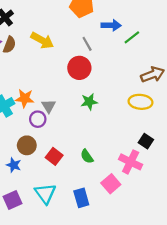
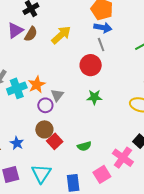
blue arrow: (111, 25) -> (103, 28), moved
yellow arrow: (42, 40) -> (61, 35), turned -80
orange star: (25, 98) -> (37, 85), turned 30
brown circle: (27, 145) -> (44, 129), moved
green semicircle: (87, 156) -> (84, 146), turned -80

